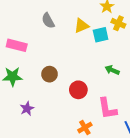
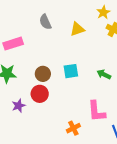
cyan square: (101, 35) -> (71, 71), moved
pink rectangle: (17, 45) -> (13, 44), turned -36
red circle: (78, 90) -> (40, 94), moved

